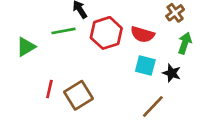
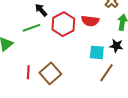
cyan square: (145, 66) -> (97, 52), moved

